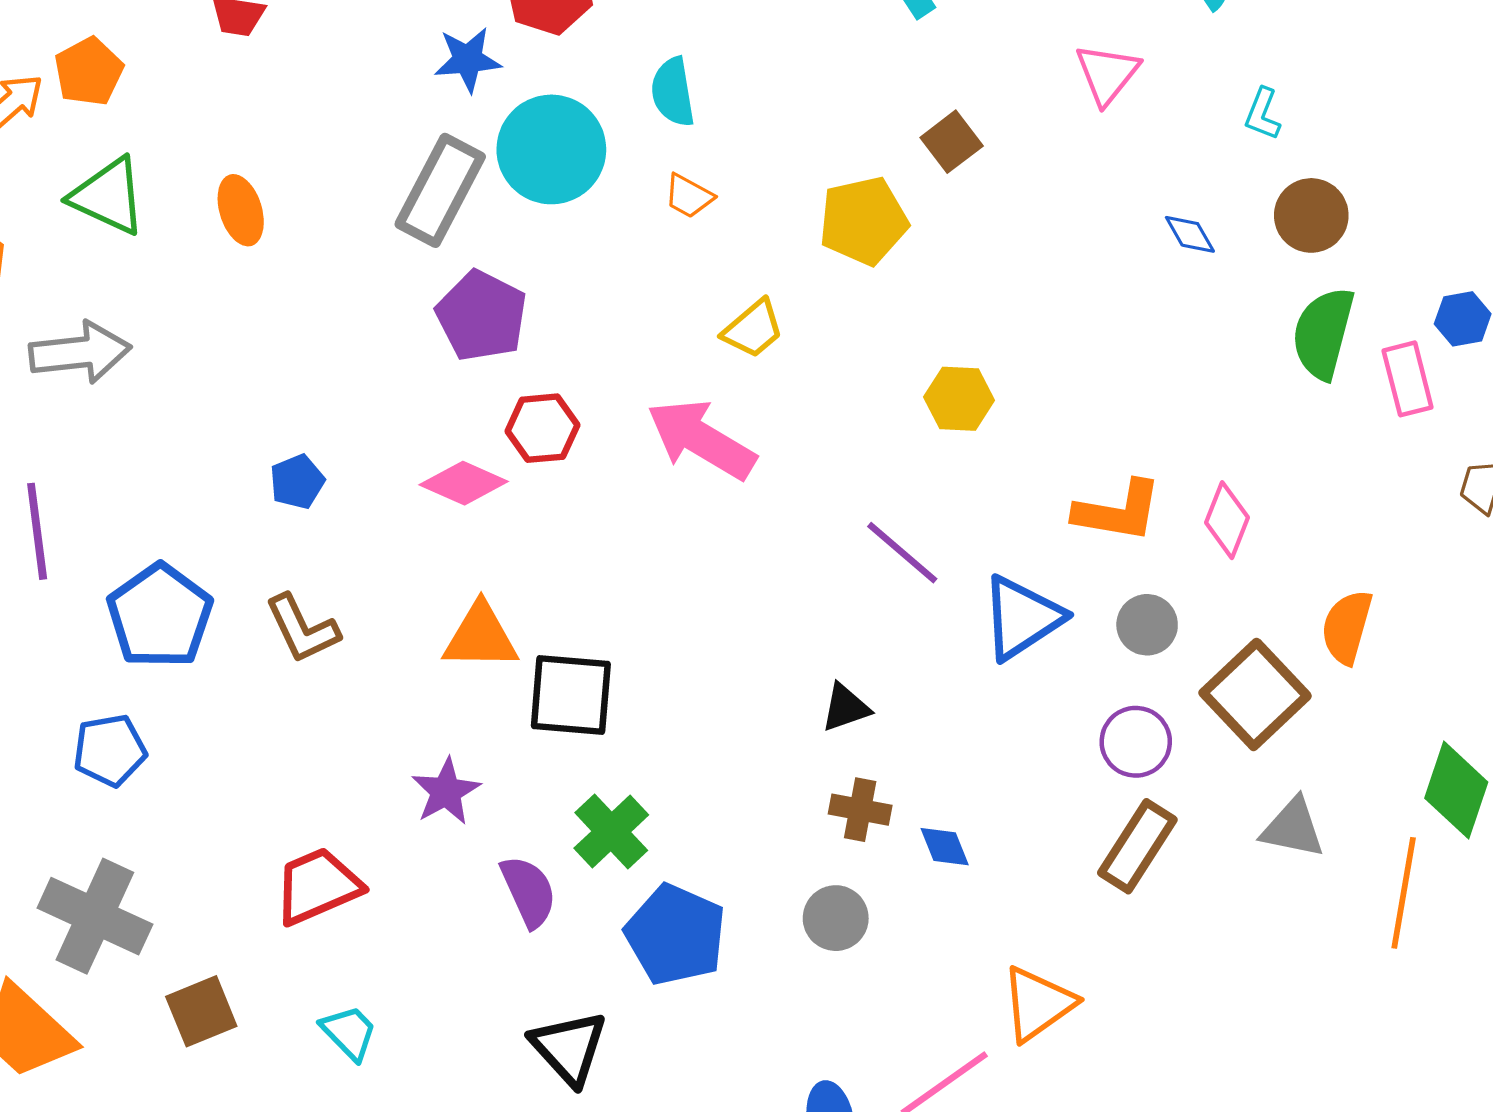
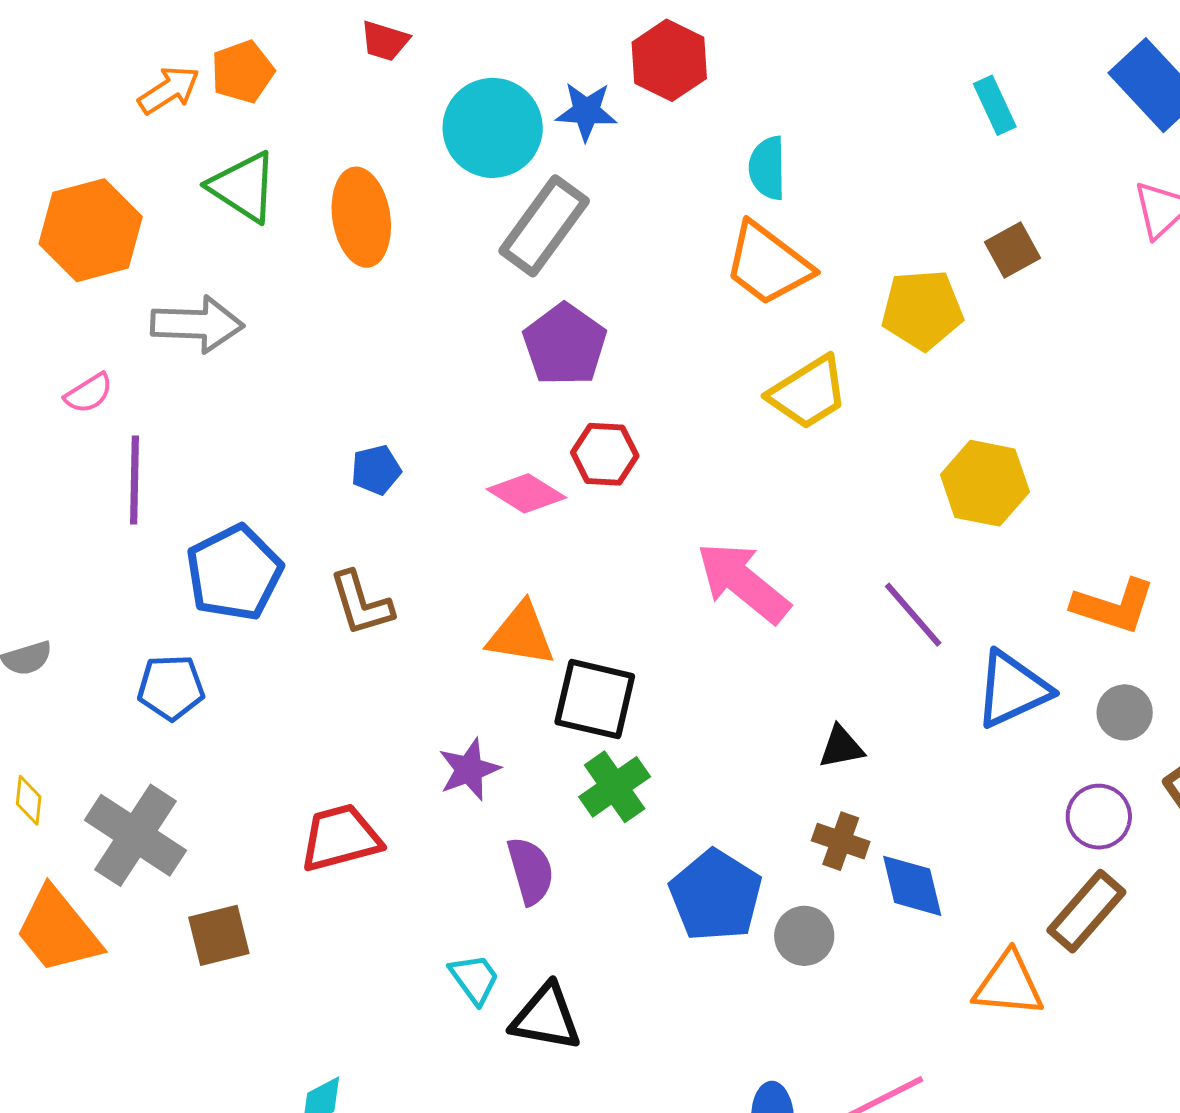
cyan circle: (551, 149) -> (493, 128), moved
orange trapezoid: (689, 196) -> (768, 264), size x2.0
orange ellipse: (241, 210) -> (361, 217), size x1.5
yellow trapezoid: (753, 329) -> (808, 393), size x1.4
yellow hexagon: (959, 399) -> (985, 483), size x1.4
pink arrow: (701, 439) -> (743, 582), moved
green cross: (611, 832) -> (615, 787), moved
blue diamond: (945, 847) -> (912, 886), size x1.5
blue pentagon: (676, 935) -> (716, 896), moved
orange triangle: (1038, 1004) -> (1009, 984), moved, turned 32
cyan trapezoid: (349, 1032) -> (474, 979), moved
black triangle: (569, 1048) -> (546, 1017), turned -46

